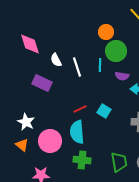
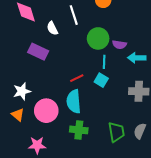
green circle: (116, 51) -> (98, 38), moved
cyan line: (100, 65) -> (104, 62), moved
white line: (77, 67) -> (74, 15), moved
white star: (26, 122) -> (22, 91), turned 30

